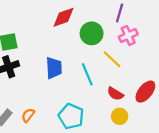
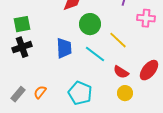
green circle: (92, 33) -> (90, 24), moved
pink cross: (128, 36) -> (146, 18), moved, turned 30
cyan line: (87, 74) -> (95, 54), turned -30

